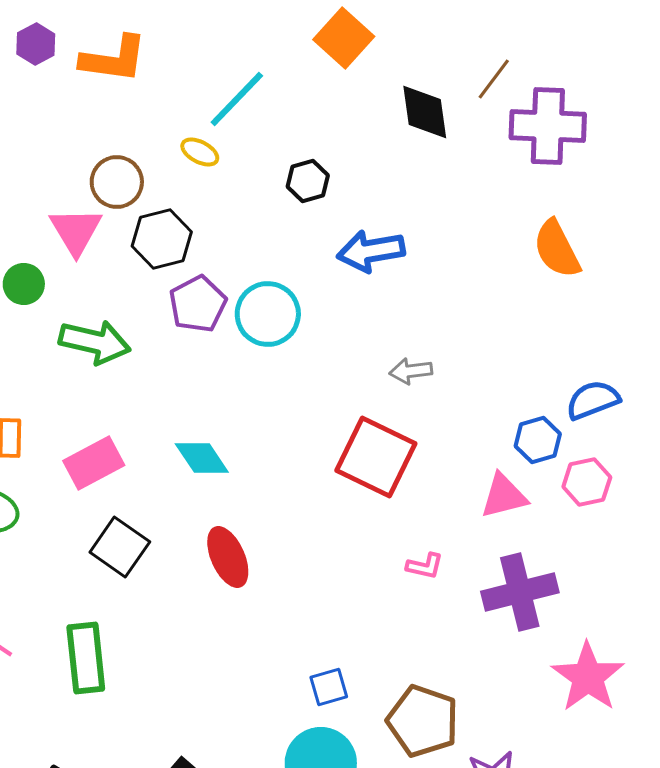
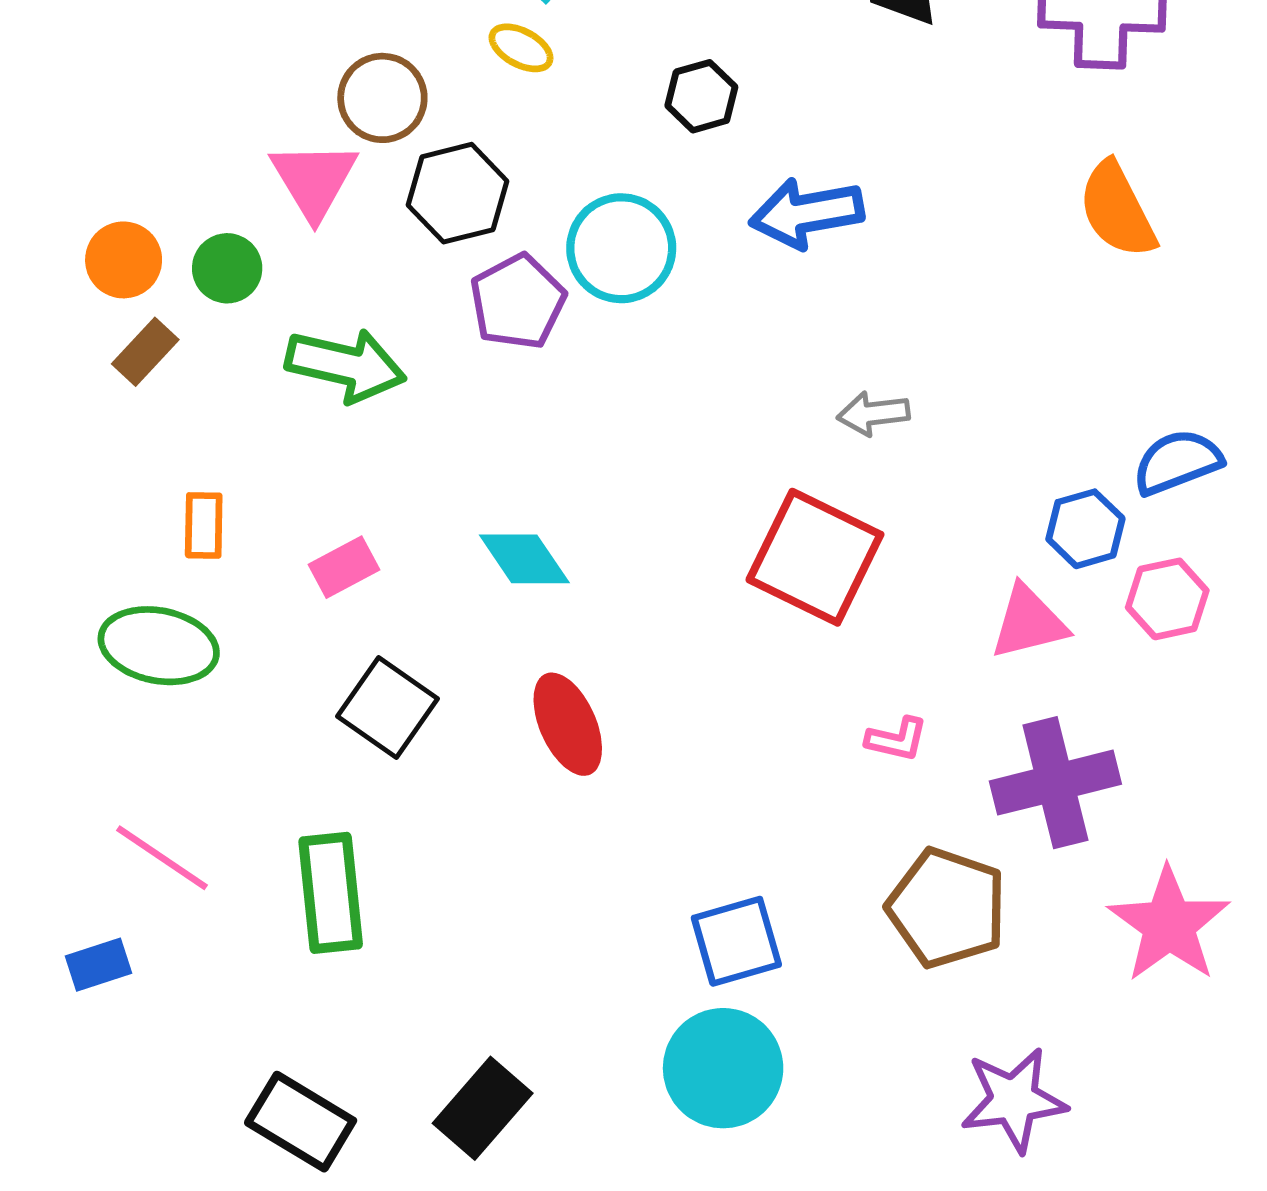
cyan circle: (268, 314) -> (621, 248), moved
pink rectangle: (94, 463) -> (344, 567), size x0.7
blue square: (329, 687) -> (736, 941), size x1.4
brown pentagon: (423, 721) -> (947, 908), moved

